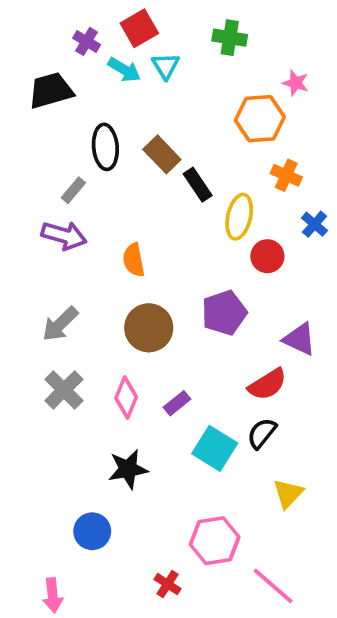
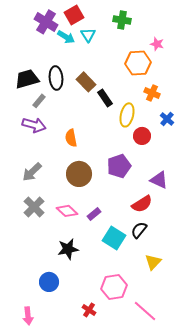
purple cross: (87, 41) -> (46, 22), size x1.6
black trapezoid: (51, 90) -> (27, 79), moved
pink diamond: (126, 398) -> (67, 211), turned -70

